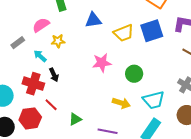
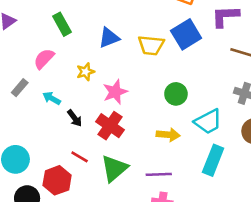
yellow trapezoid: (124, 33) -> (151, 45), turned 40
yellow star: (58, 41) -> (86, 72), moved
pink star: (102, 63) -> (115, 92), moved
red cross: (33, 84) -> (110, 126), moved, turned 30
green triangle: (75, 119) -> (114, 168), size x1.6

